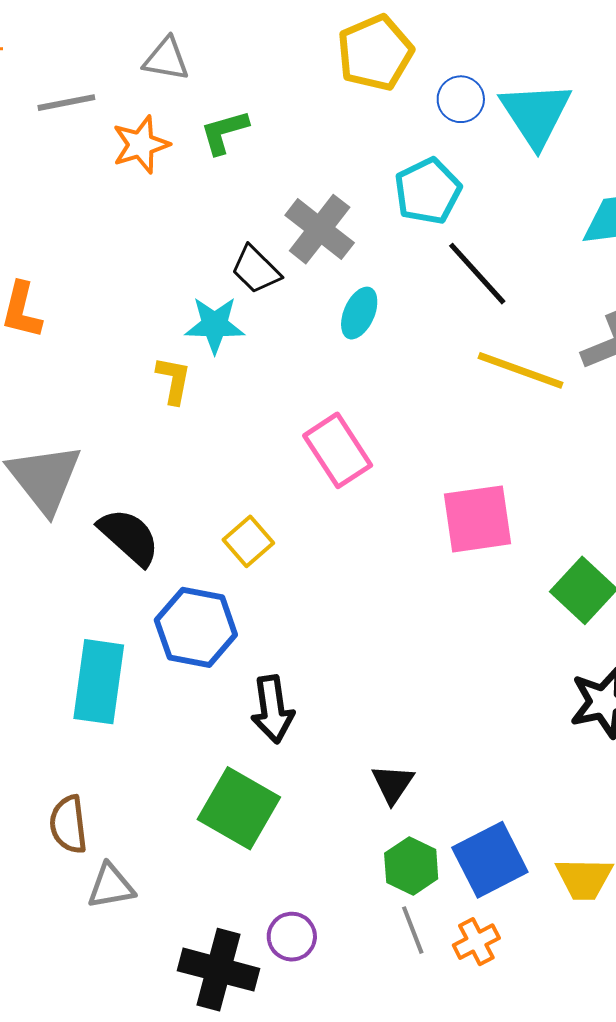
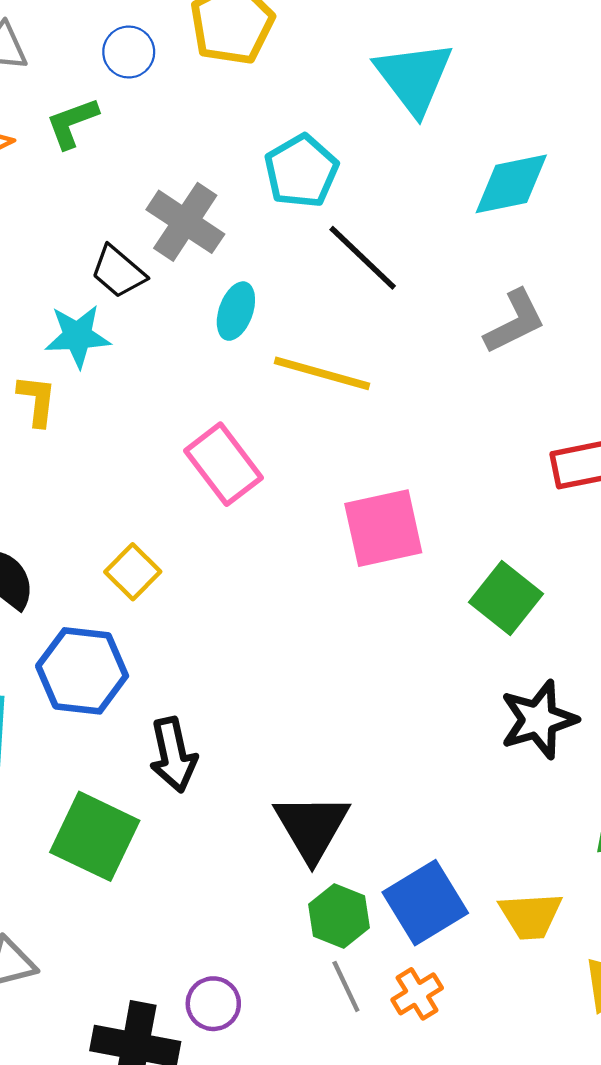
blue circle: (461, 99) -> (129, 52), moved
yellow line: (521, 370) -> (322, 373), moved
black triangle: (393, 784) -> (312, 827), size x1.6
green square: (239, 808) -> (95, 836), moved

